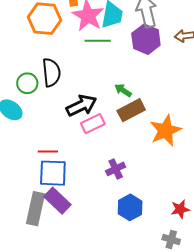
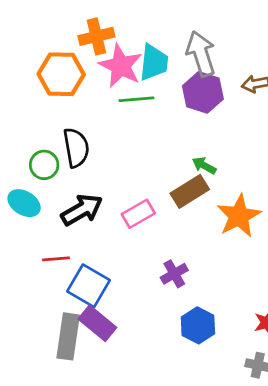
green arrow: (123, 90) -> (204, 166), moved
black arrow: (81, 105) -> (82, 210), moved
red line: (48, 152) -> (56, 259), moved
blue square: (53, 173) -> (88, 286), turned 32

